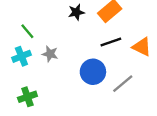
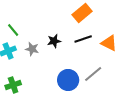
black star: (76, 12) -> (54, 41), moved
blue circle: (93, 72) -> (68, 80), moved

